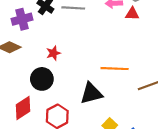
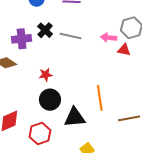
orange line: (115, 69) -> (100, 98), turned 70
black circle: (42, 79) -> (50, 100), moved

